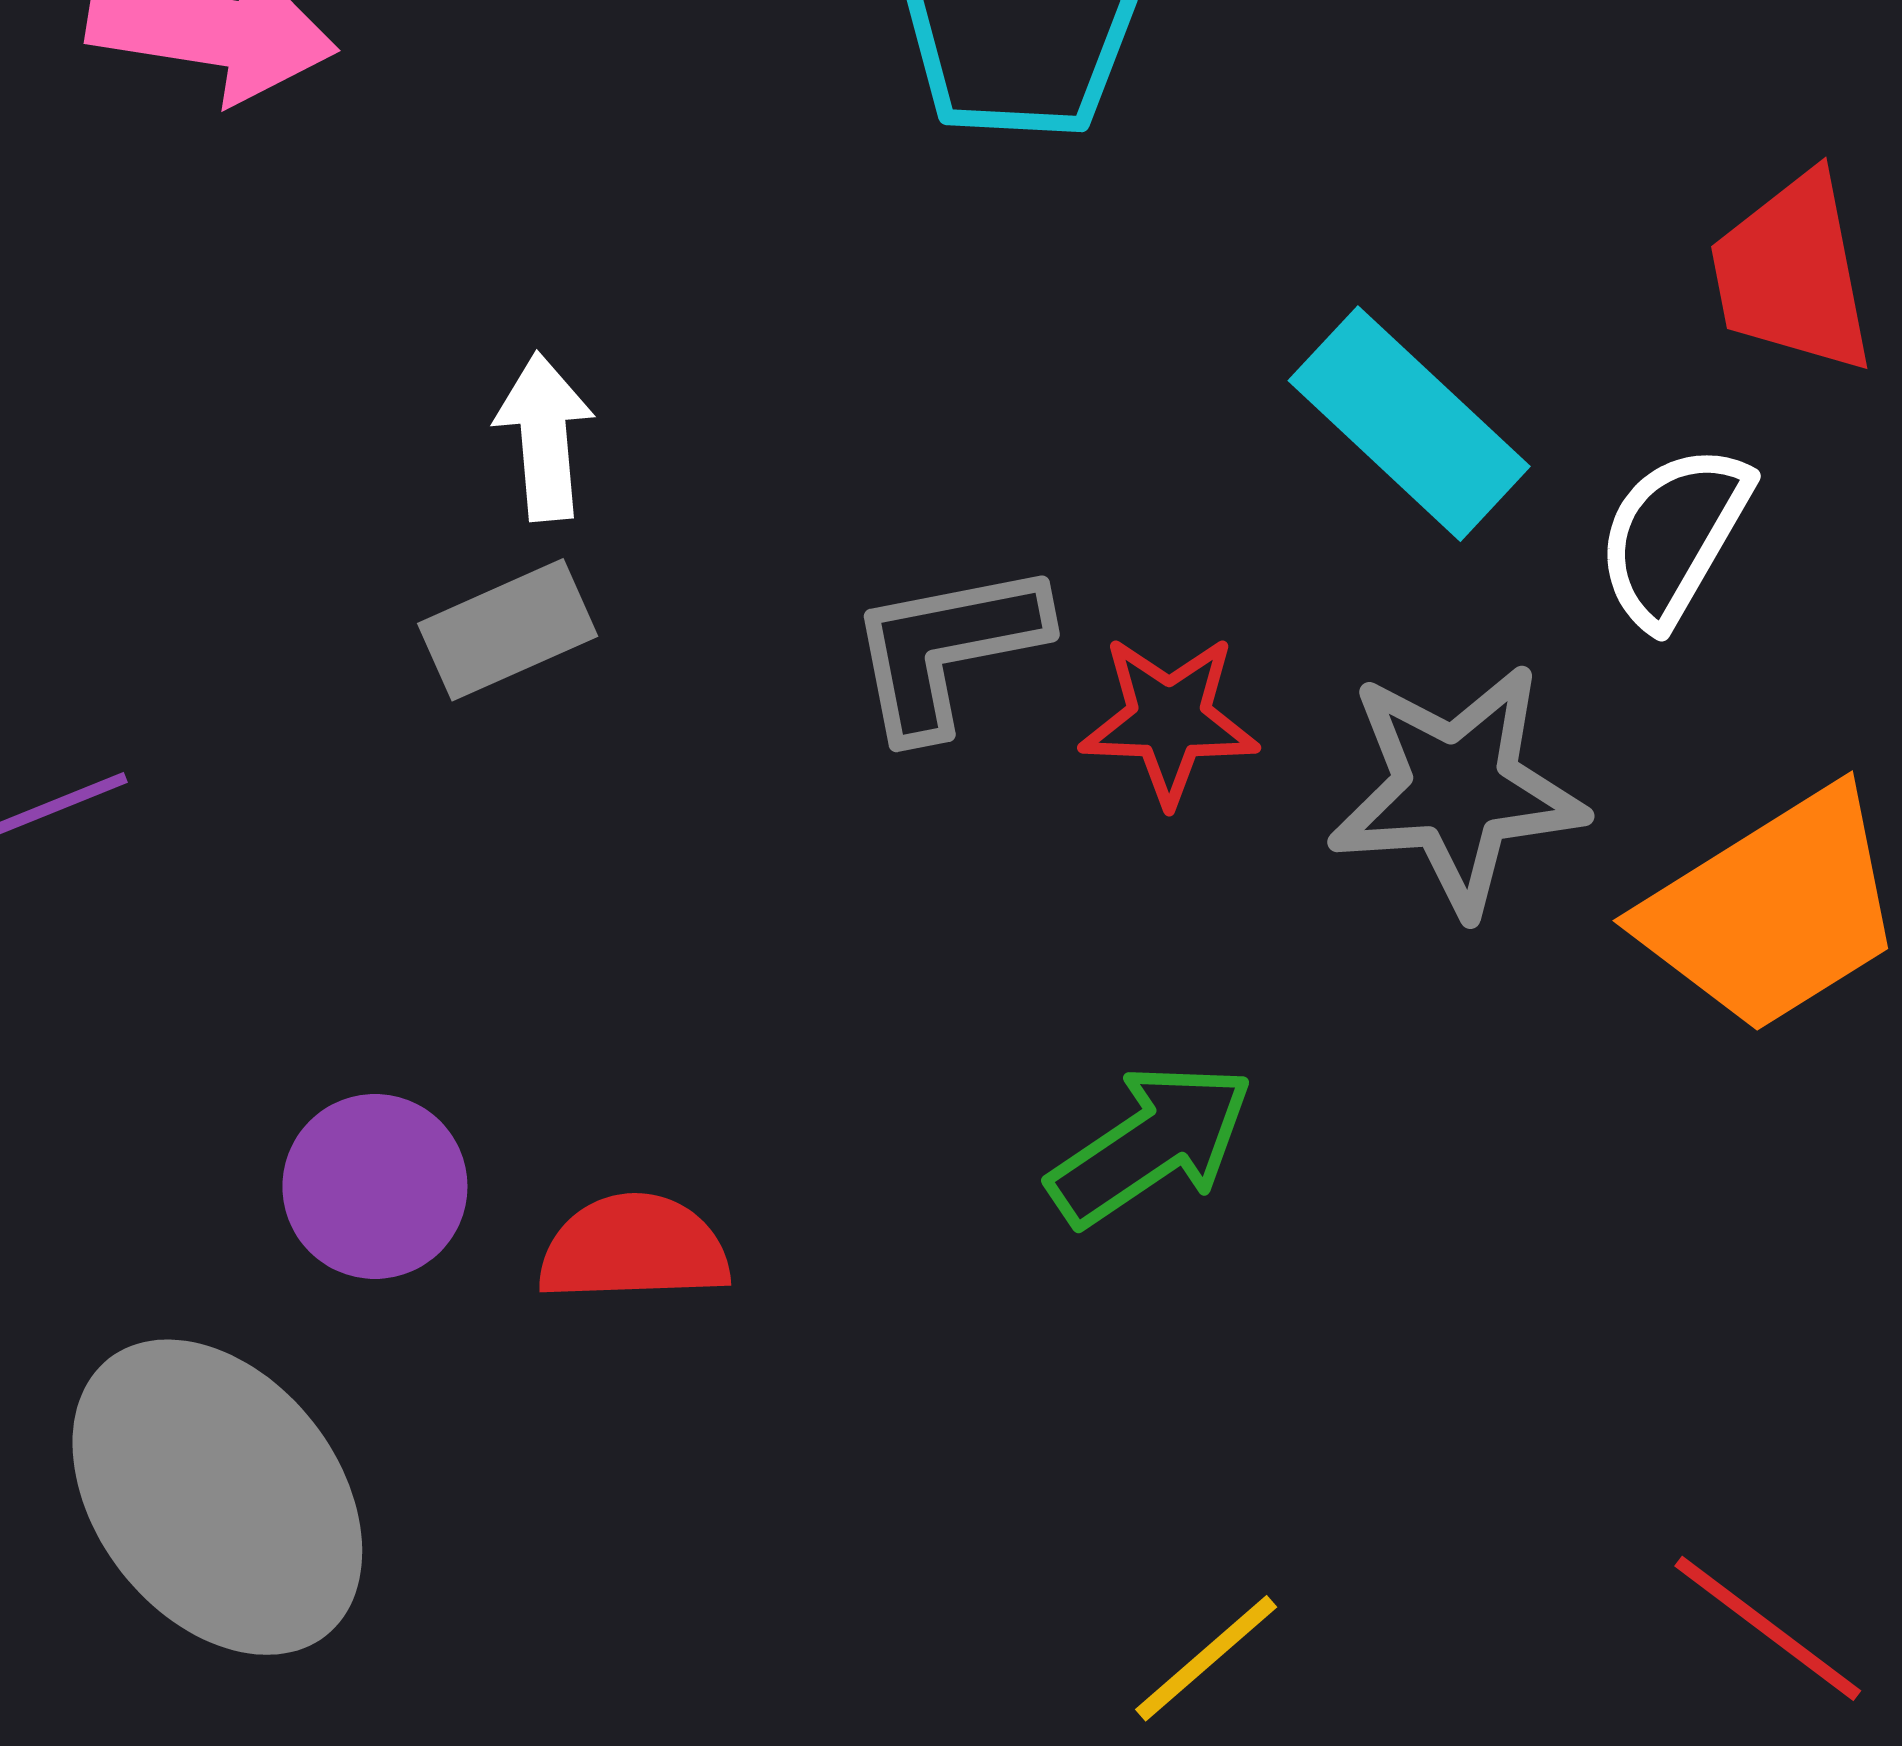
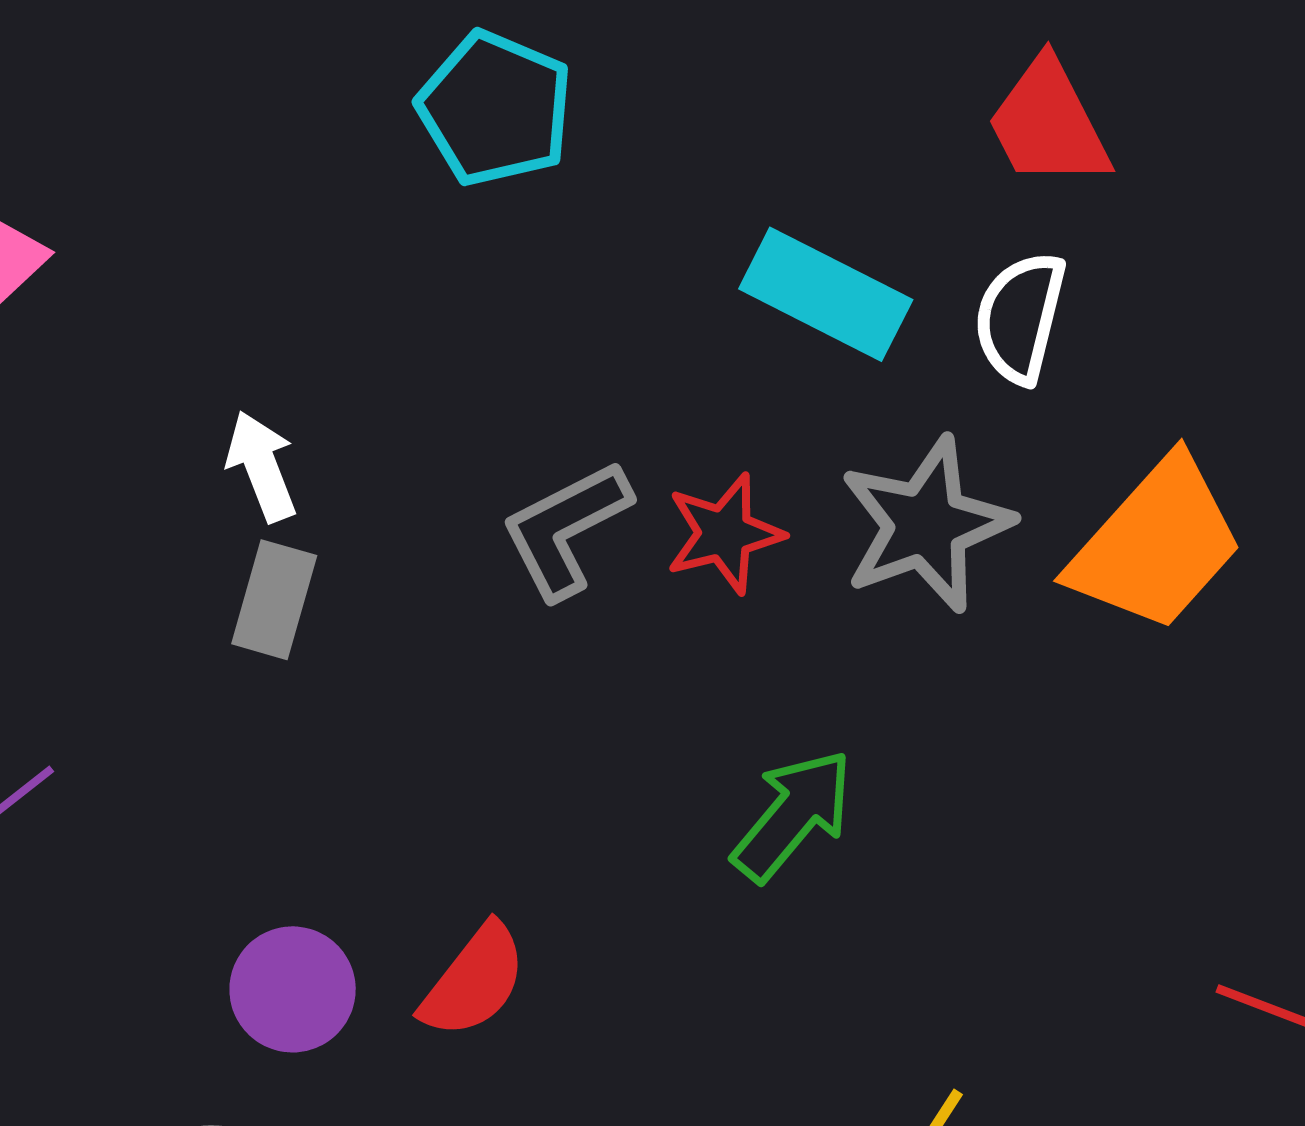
gray rectangle: (508, 630) -> (274, 600), turned -34
red semicircle: (634, 1248) -> (474, 981), turned 146

